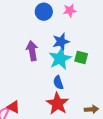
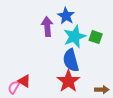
blue star: (61, 42) -> (66, 16), moved, turned -30
blue semicircle: (58, 83) -> (71, 60), size x1.6

